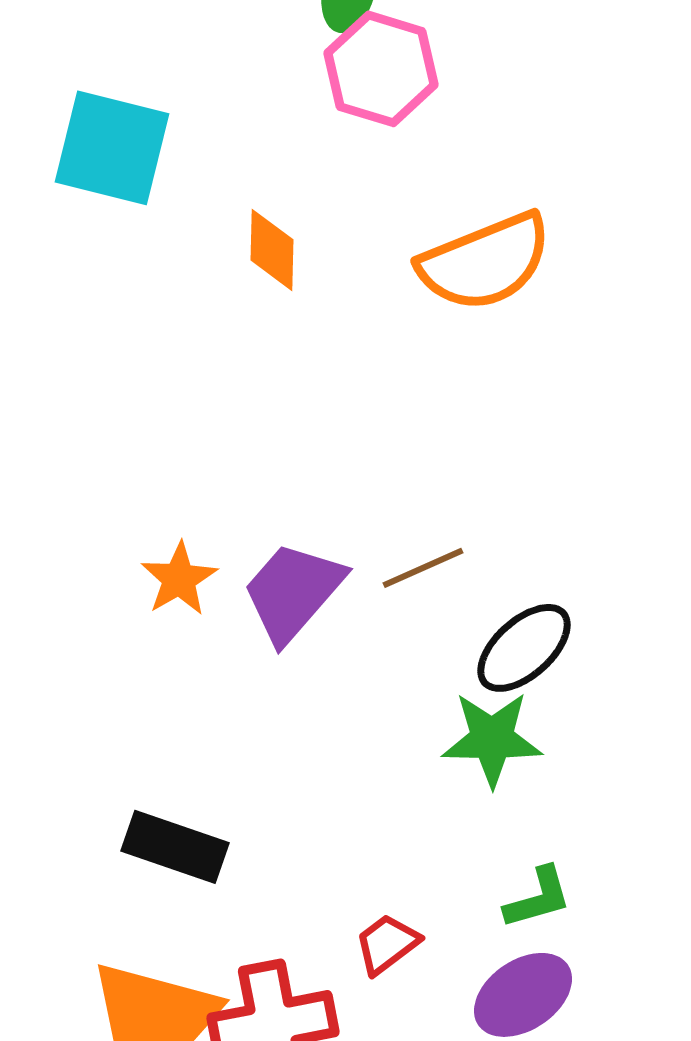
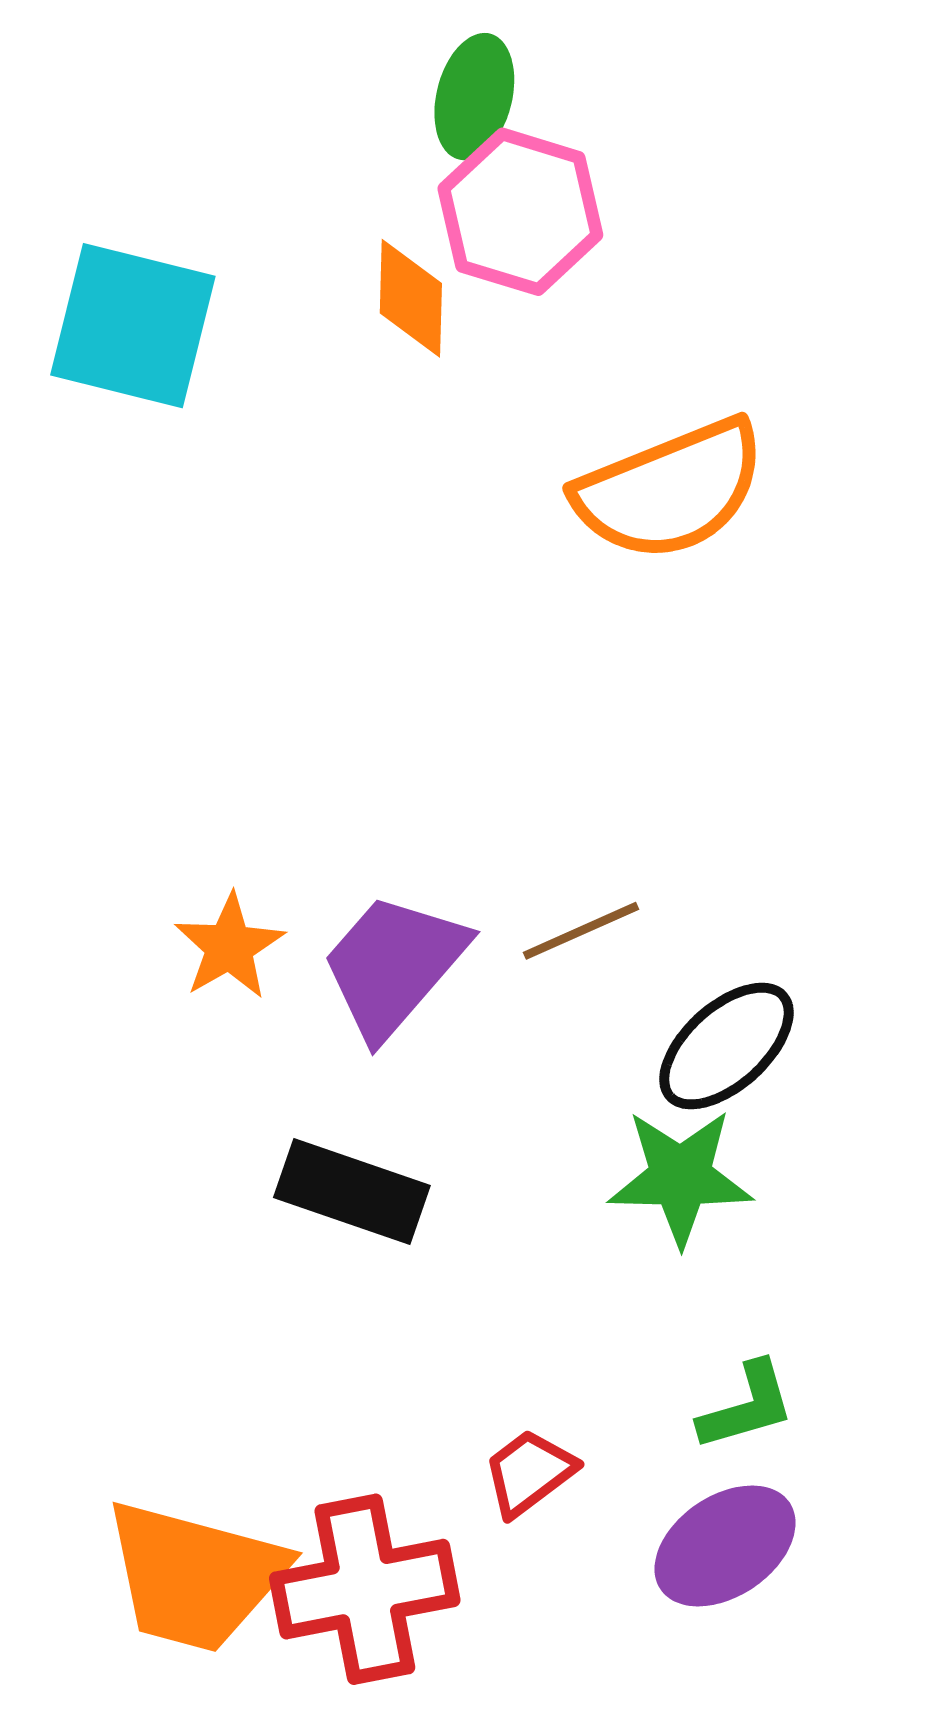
orange diamond: (272, 250) -> (411, 298), moved
black rectangle: (175, 847) -> (352, 1192), moved

